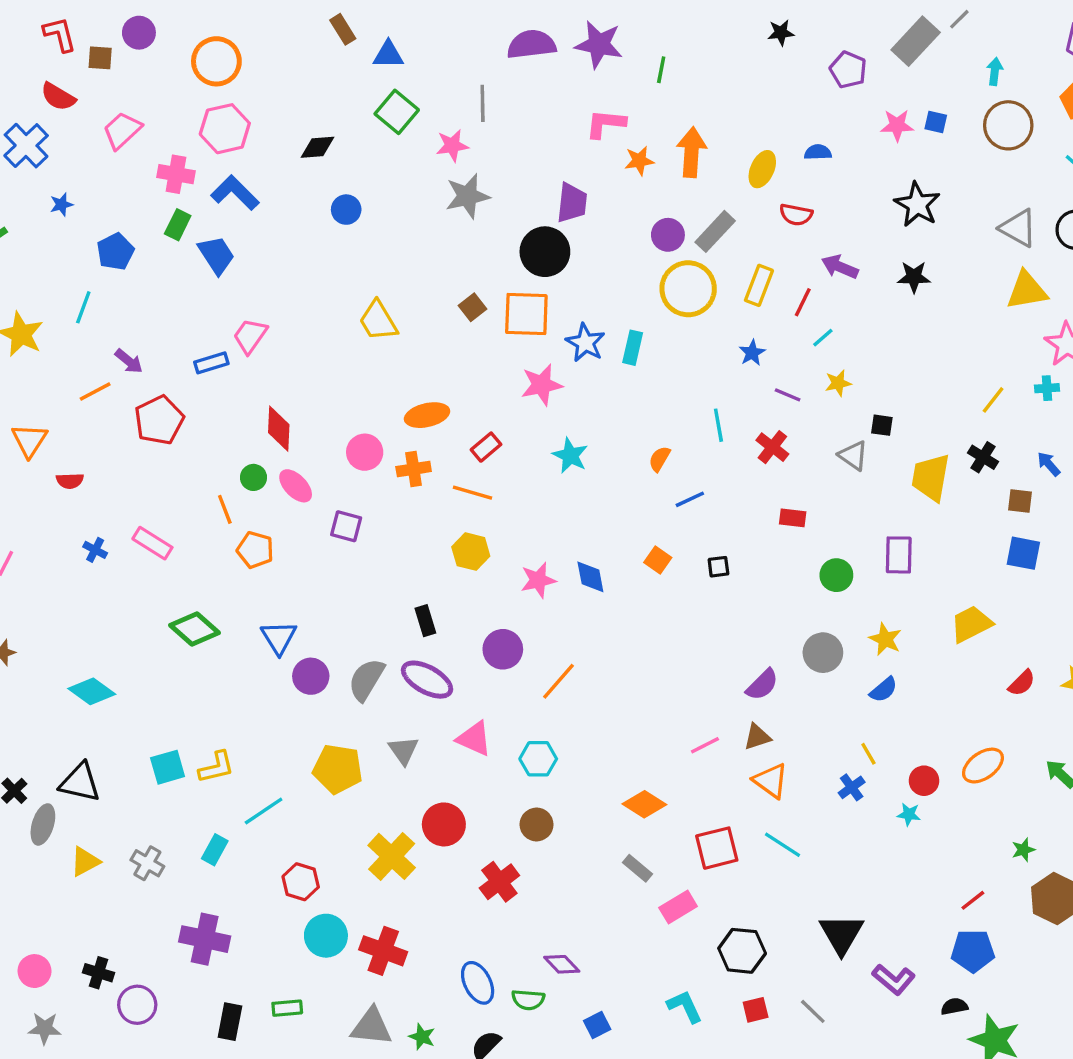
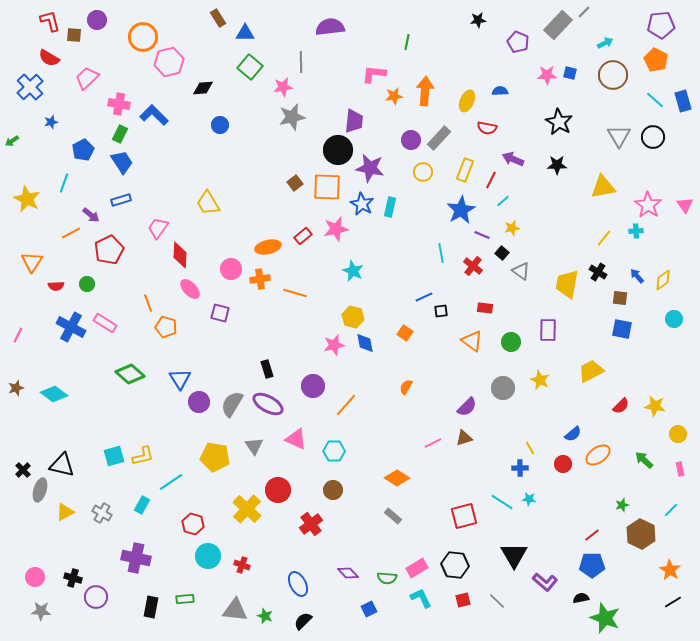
purple star: (599, 44) -> (370, 168), moved
cyan arrow: (995, 71) -> (605, 43), turned 56
pink hexagon: (225, 129) -> (169, 62), moved
gray triangle: (1018, 228) -> (619, 136), turned 30
blue trapezoid: (216, 255) -> (122, 162), moved
yellow circle: (688, 289) -> (423, 172), size x0.6
yellow triangle: (1027, 290) -> (603, 187), moved
yellow trapezoid: (378, 321) -> (208, 203), moved
pink trapezoid: (250, 336) -> (158, 228), moved
blue star: (752, 353) -> (461, 210), size x1.8
blue rectangle: (211, 363) -> (121, 200), moved
black square: (882, 425) -> (502, 253), moved, turned 32
red rectangle: (486, 447) -> (303, 236), moved
orange semicircle: (659, 459) -> (406, 387), moved
green circle: (253, 477) -> (87, 284), moved
blue cross: (95, 550) -> (71, 327), size x2.0
yellow hexagon: (471, 552) -> (353, 317), moved
black square: (718, 567) -> (441, 311), moved
blue semicircle: (884, 690) -> (573, 434), moved
cyan diamond: (92, 691) -> (54, 394), moved
orange triangle: (771, 781) -> (472, 341), moved
blue cross: (852, 787) -> (520, 468), turned 35
cyan star: (909, 814) -> (529, 499), moved
cyan line: (782, 845) -> (502, 502), moved
red square: (717, 848) -> (464, 516), moved
pink rectangle: (678, 907) -> (417, 568), moved
red cross: (383, 951) -> (242, 565), size x0.6
green semicircle: (528, 1000) -> (387, 578), moved

